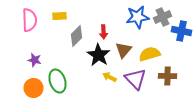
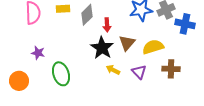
gray diamond: (76, 36) -> (87, 15), moved
purple triangle: (136, 79) -> (139, 72), size x0.7
orange circle: (34, 88) -> (19, 81), moved

